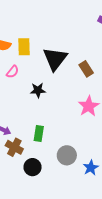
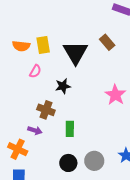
brown rectangle: (86, 69) -> (107, 42), moved
brown cross: (14, 147) -> (46, 110), moved
gray circle: (67, 155) -> (94, 161), moved

